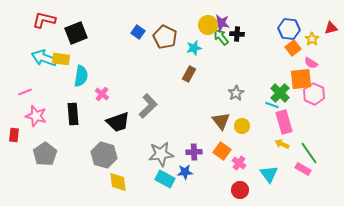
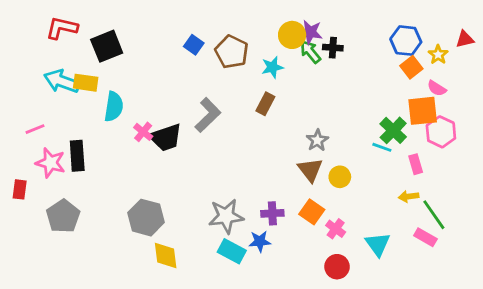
gray star: (236, 93) -> (317, 140), moved
gray L-shape: (148, 106) -> (208, 115), moved
black rectangle: (73, 114) -> (77, 156), moved
black trapezoid: (118, 122) -> (166, 137), moved
pink rectangle: (284, 122) -> (416, 164), moved, size x0.6
yellow arrow: (282, 144) -> (409, 196), moved, turned -32

